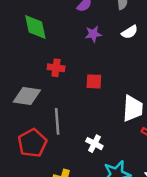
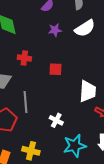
white semicircle: (130, 32) -> (85, 28), size x1.5

